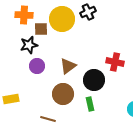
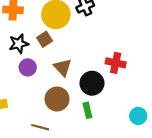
brown square: (41, 29) -> (45, 39), moved, turned -32
brown triangle: (68, 66) -> (63, 67), turned -36

